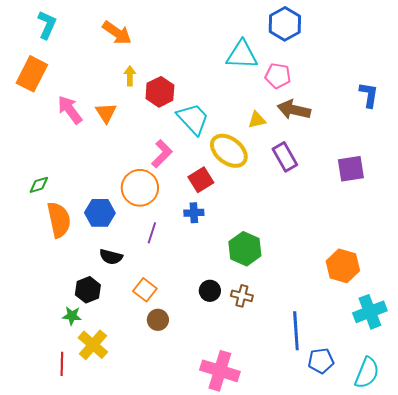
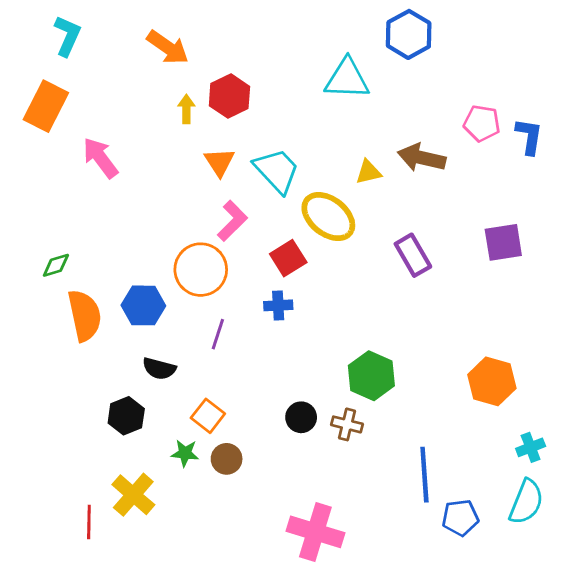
pink pentagon: (278, 76) -> (482, 123), moved
red hexagon: (160, 92) -> (229, 96), moved
orange triangle: (106, 113) -> (219, 162), moved
purple rectangle: (285, 157) -> (413, 255), moved
green hexagon: (245, 249) -> (371, 376), moved
cyan cross: (370, 312) -> (531, 447), size x0.6
green star: (72, 316) -> (185, 453), moved
cyan semicircle: (367, 373) -> (526, 502), moved

